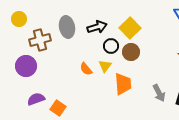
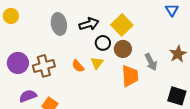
brown cross: (40, 40) -> (44, 66), moved
orange trapezoid: (123, 84) -> (130, 76), moved
gray arrow: (159, 93) -> (151, 62), moved

